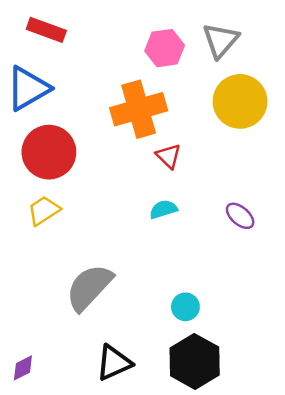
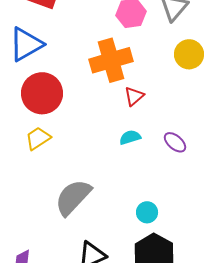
yellow circle: (240, 101) -> (189, 54), size x0.7
red triangle: (169, 156) -> (134, 96), turned 35
purple ellipse: (240, 216) -> (175, 142), moved

